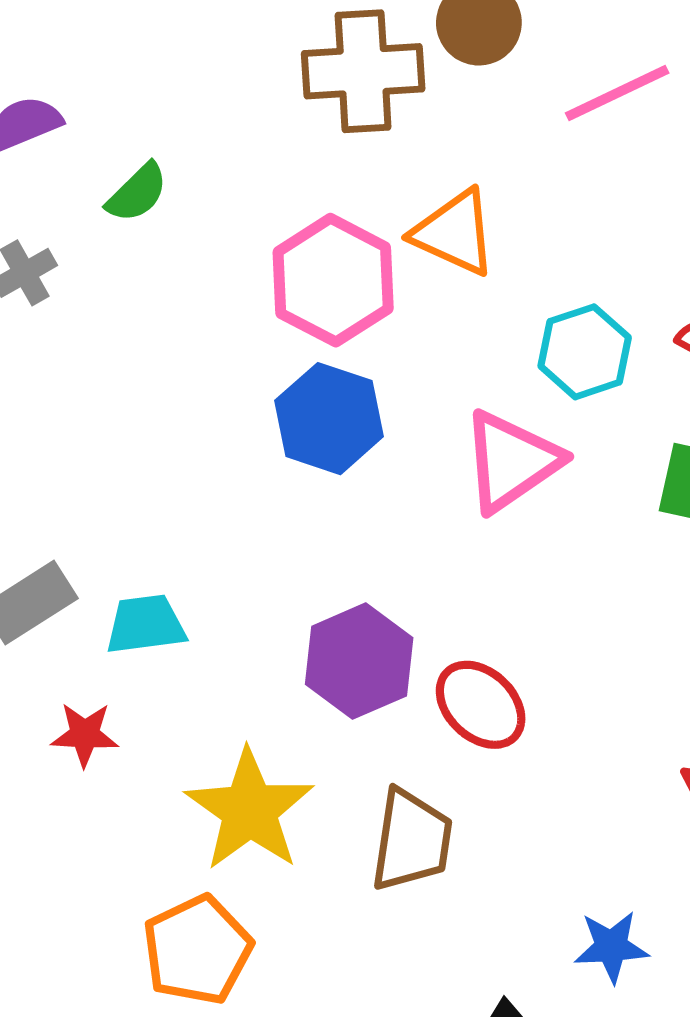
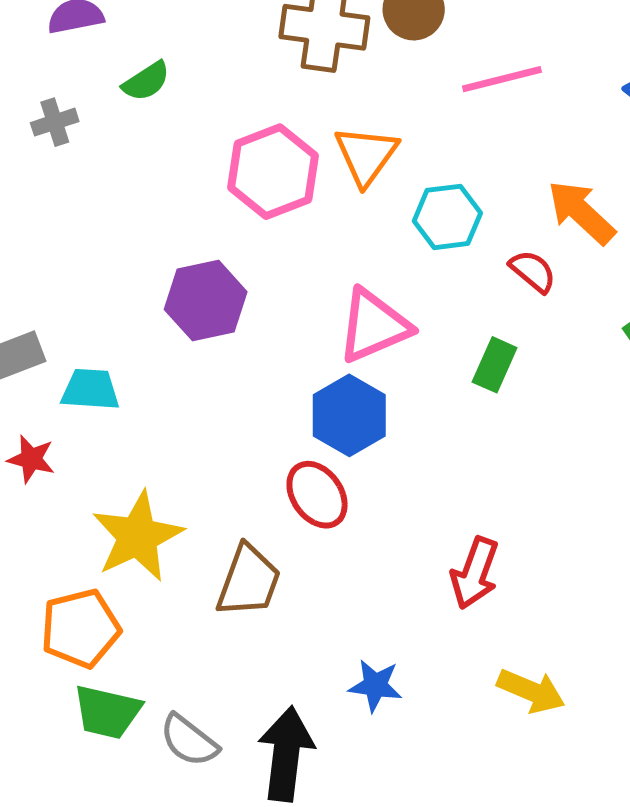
orange triangle: (454, 233) -> (366, 155), turned 30
cyan hexagon: (585, 352) -> (447, 217), moved
blue hexagon: (329, 419) -> (349, 415), moved
purple hexagon: (359, 661) -> (206, 301), moved

